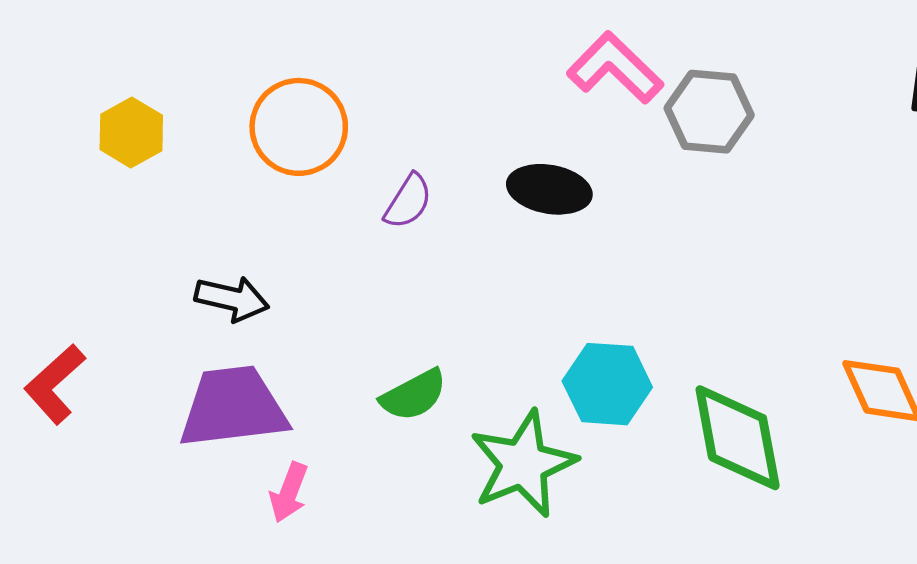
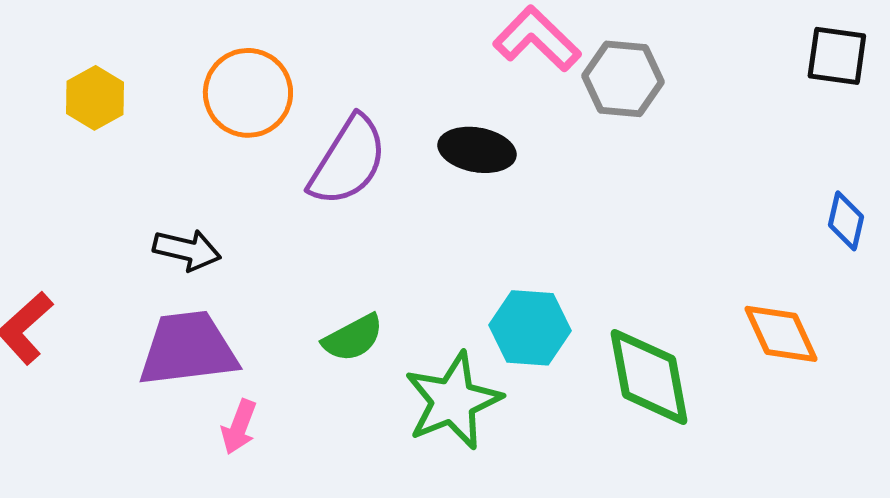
purple semicircle: (408, 201) -> (348, 161), size x1.8

